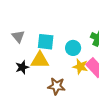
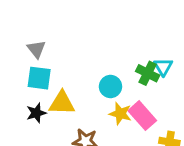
gray triangle: (18, 36) -> (36, 49), moved
cyan square: (46, 42) -> (39, 78), moved

